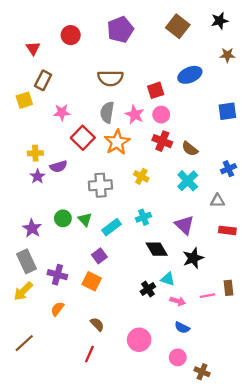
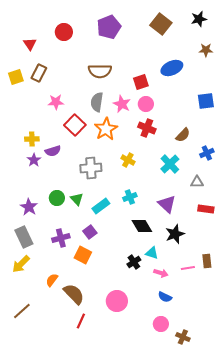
yellow square: (24, 100) -> (16, 77), moved
brown semicircle: (190, 149) -> (183, 135), moved, turned -84
purple cross: (57, 275) -> (61, 238), moved, turned -30
brown semicircle: (97, 324) -> (74, 294), moved, size x1.6
pink circle: (139, 340) -> (117, 301), moved

